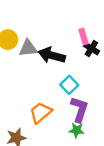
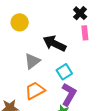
gray triangle: (28, 48) -> (32, 61), moved, turned -42
black cross: (91, 49) -> (80, 13), moved

